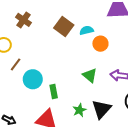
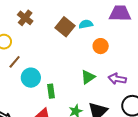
cyan semicircle: (87, 30) -> (86, 24), moved
green triangle: (90, 75) -> (88, 77), turned 42

